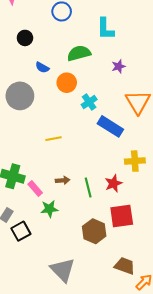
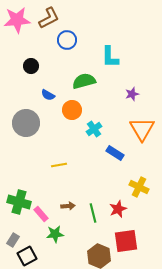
purple star: (119, 66) -> (132, 94), moved
blue rectangle: (110, 126) -> (115, 153), size x0.7
yellow cross: (135, 161) -> (139, 187), turned 30

